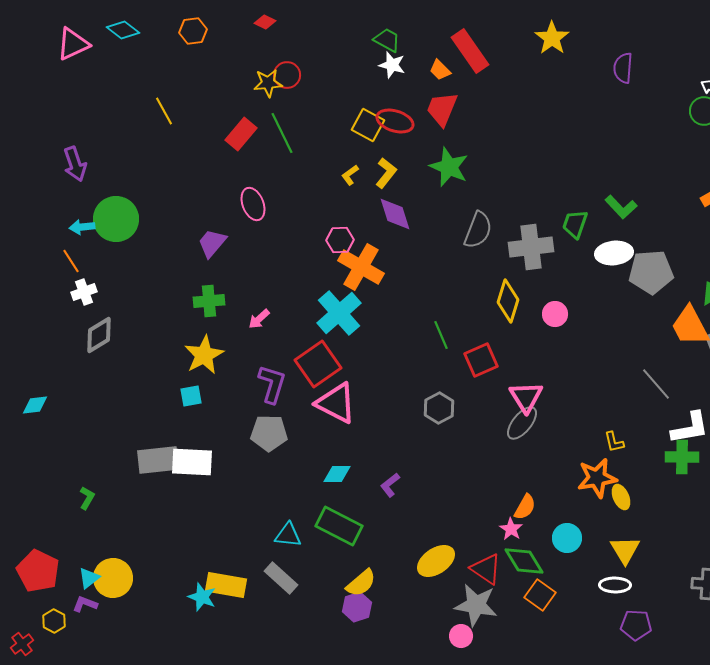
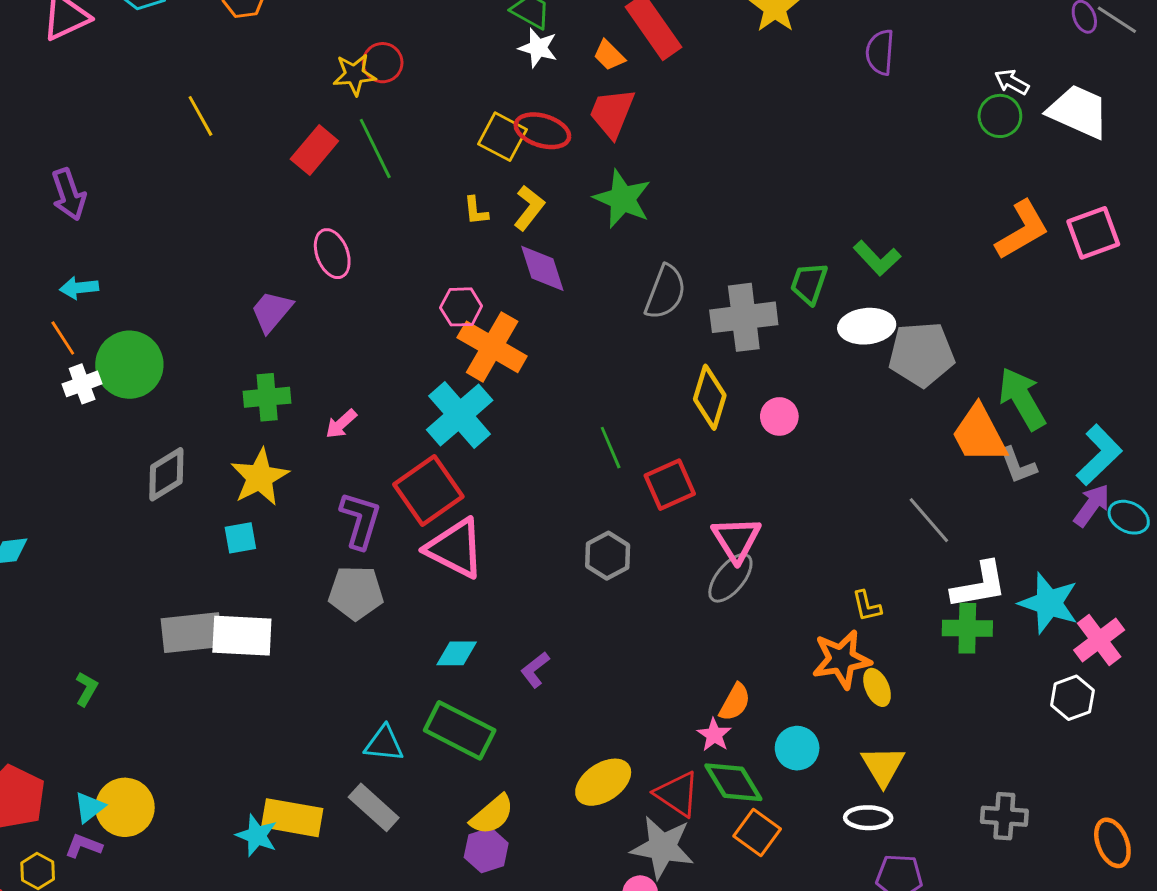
yellow L-shape: (350, 175) -> (476, 211), turned -60
green circle: (116, 219) -> (129, 365), moved
gray diamond: (99, 335) -> (166, 474), moved

